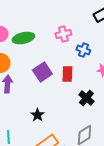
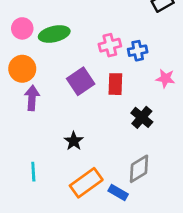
pink cross: (63, 34) -> (110, 45), moved
blue cross: (83, 50) -> (138, 51), turned -32

